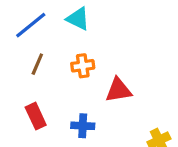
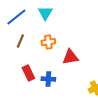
cyan triangle: (78, 19) -> (45, 13), turned 35
red rectangle: (36, 116) -> (28, 73), moved

